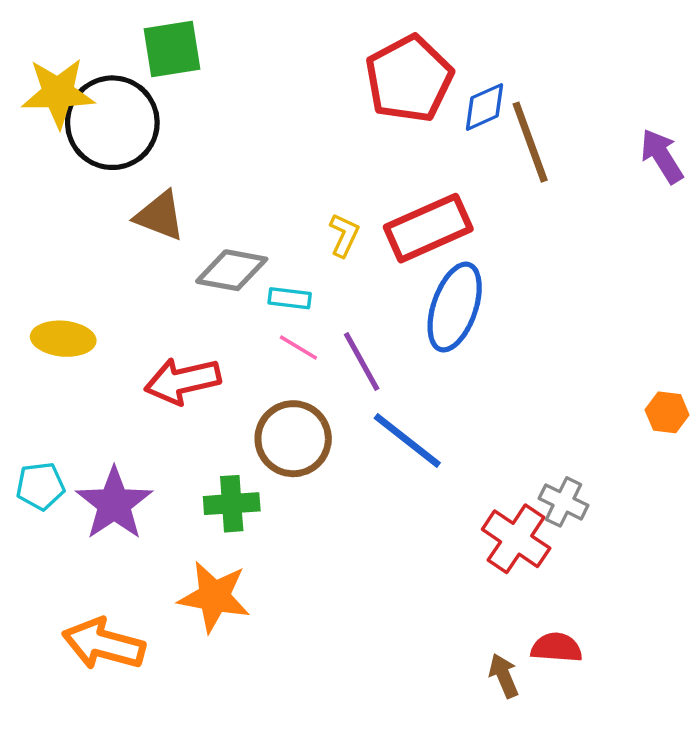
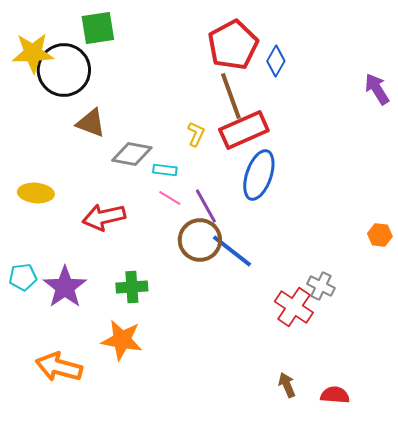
blue diamond: (484, 107) -> (276, 61), turned -36
brown line: (530, 142) -> (231, 96), moved
brown circle: (293, 439) -> (200, 240), moved
red semicircle: (556, 648) -> (335, 395), moved

